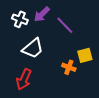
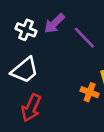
white trapezoid: (33, 48) -> (25, 70), moved

